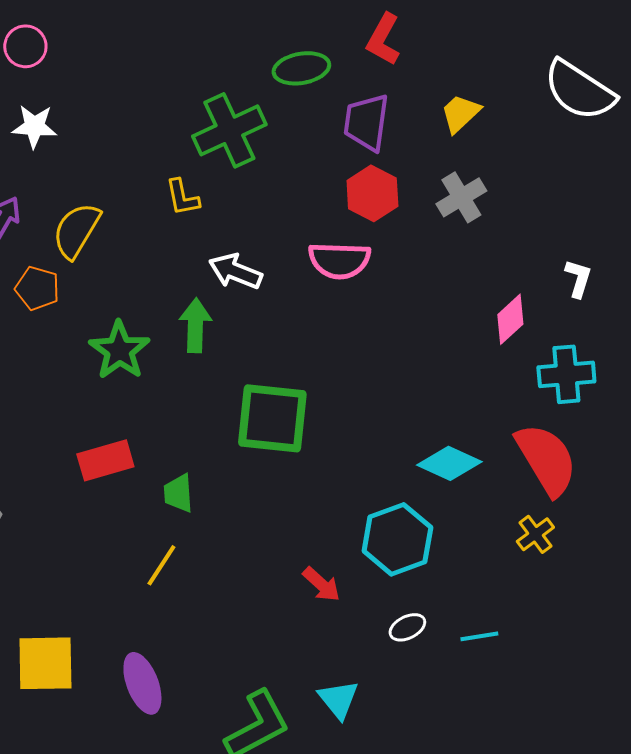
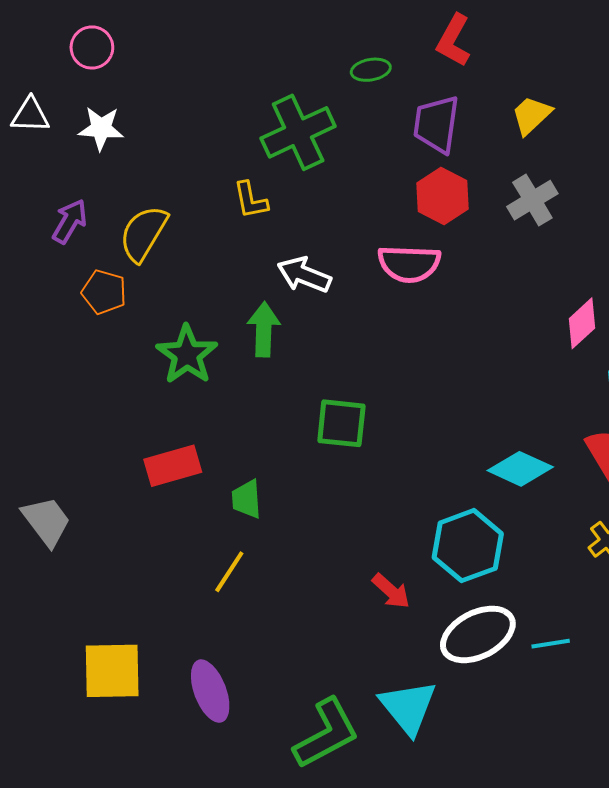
green ellipse: (301, 68) -> (371, 70), size x0.7
green square: (272, 418) -> (341, 423), size x0.7
white ellipse: (407, 627) -> (478, 634), size x2.0
cyan triangle: (338, 699) -> (408, 707), size x1.4

